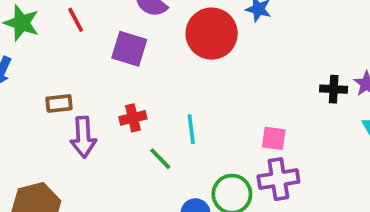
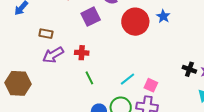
purple square: (129, 49) -> (91, 17), turned 30
cyan line: (191, 129) -> (128, 79), moved, turned 42
purple arrow: (83, 137) -> (53, 55), turned 45

